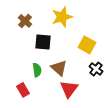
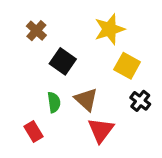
yellow star: (62, 17) -> (110, 29), moved
black square: (43, 42) -> (63, 61), turned 30

